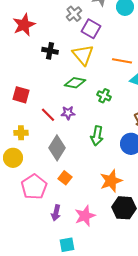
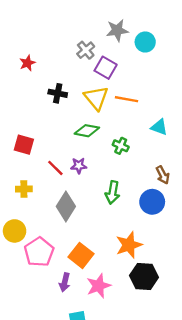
red star: (24, 25) -> (27, 63), size x0.6
orange line: (122, 61) -> (127, 99), moved
yellow circle: (13, 158) -> (15, 231), moved
orange square: (65, 178) -> (81, 255), moved, size x1.5

